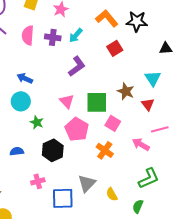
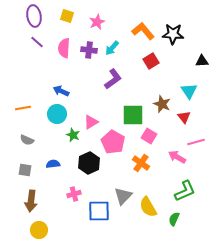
pink triangle: (67, 101) -> (91, 122), moved, turned 42
yellow semicircle: (112, 194) -> (148, 207), size x1.5

